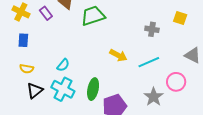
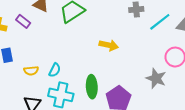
cyan line: (149, 62) -> (160, 22), moved
yellow semicircle: (27, 69) -> (31, 71), moved

